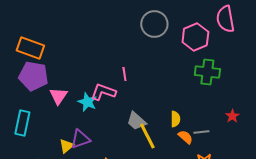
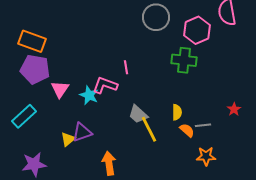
green cross: (207, 72) -> (184, 60), moved
cyan rectangle: (22, 123) -> (24, 116), turned 35

